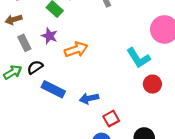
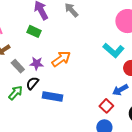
purple star: (49, 36) -> (37, 63), moved
blue arrow: (89, 98) -> (120, 90), moved

